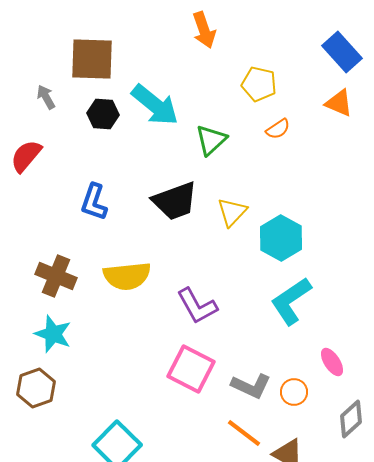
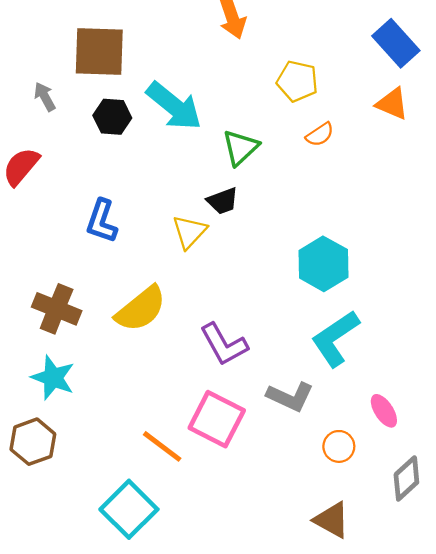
black trapezoid: (175, 201) -> (223, 201), moved, size x0.6
yellow triangle: (232, 212) -> (189, 232), moved
yellow semicircle: (127, 276) -> (141, 309), turned -33
gray L-shape: (251, 386) -> (290, 397), moved
orange line: (244, 433) -> (162, 446), moved

